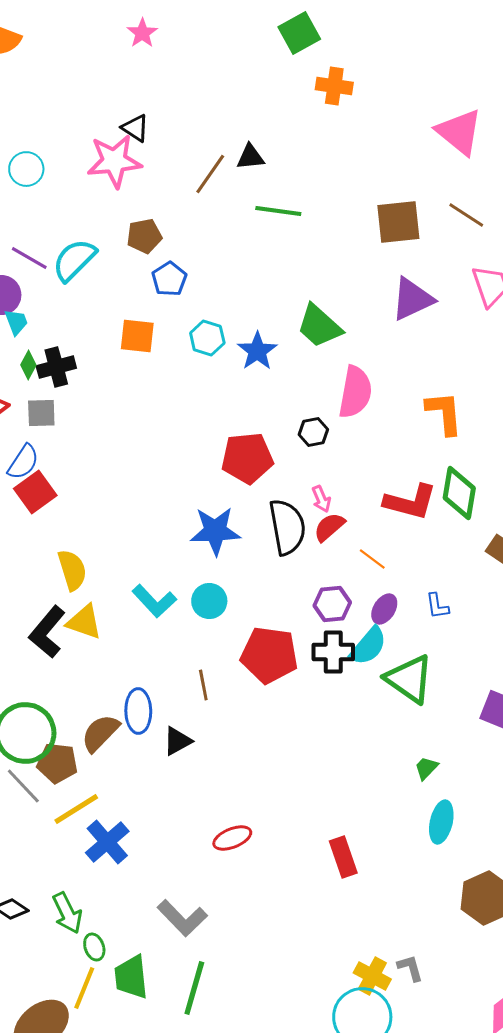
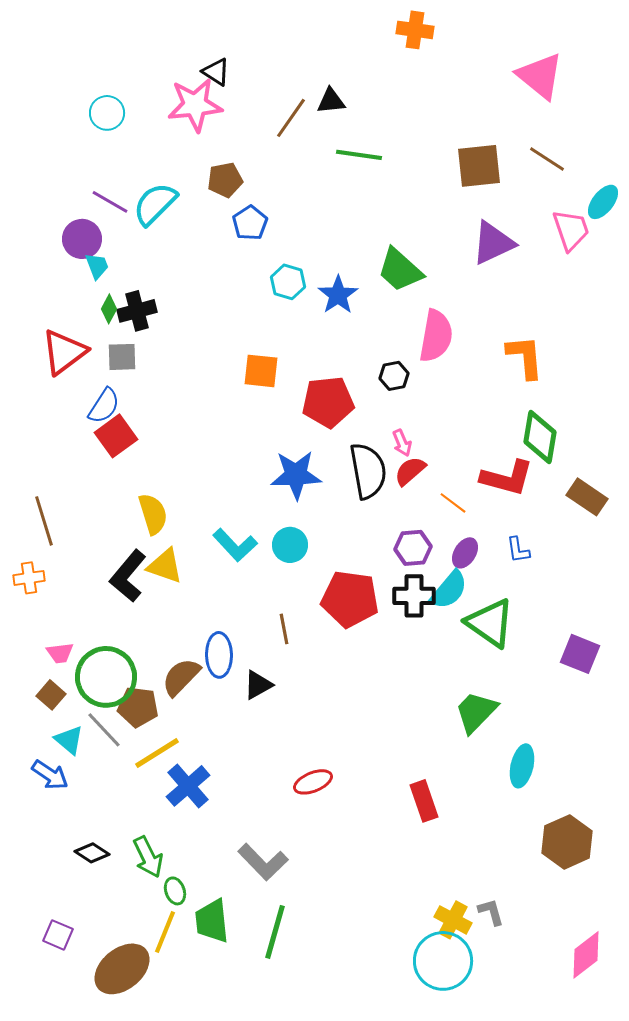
orange square: (137, 336) -> (261, 371), moved
red L-shape: (410, 502) -> (507, 478), moved
green trapezoid: (426, 768) -> (476, 712), moved, size x1.8

